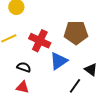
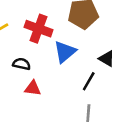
red triangle: (23, 87) -> (33, 88), moved

